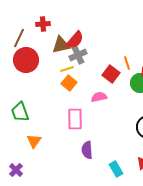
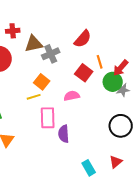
red cross: (43, 24) -> (13, 31), moved
red semicircle: (75, 40) -> (83, 39), moved
yellow line: (67, 69) -> (34, 97), moved
purple semicircle: (87, 150) -> (64, 134), moved

